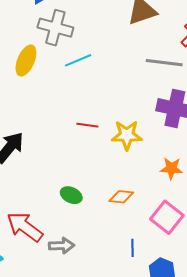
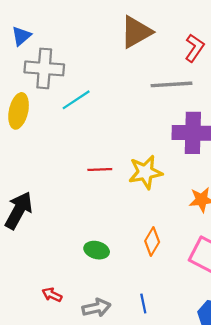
orange diamond: (121, 197) -> (152, 241), turned -55
red arrow: (25, 227) -> (52, 295), size x0.5
blue line: (133, 248) -> (143, 304), moved

